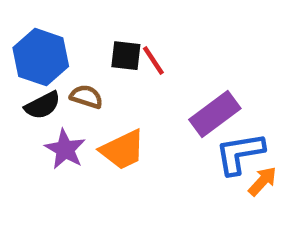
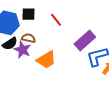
black square: (126, 56) -> (29, 14), moved
purple star: (65, 149) -> (22, 50), moved

